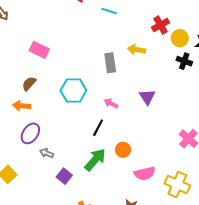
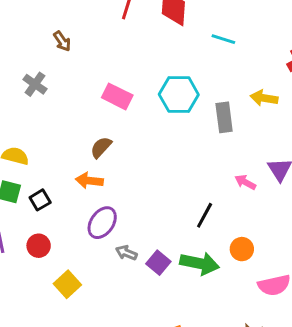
cyan hexagon: (73, 90) -> (179, 94), moved
pink arrow: (111, 103) -> (245, 182), moved
green arrow: (95, 160) -> (200, 263), turned 60
purple square: (64, 176) -> (158, 263), moved

